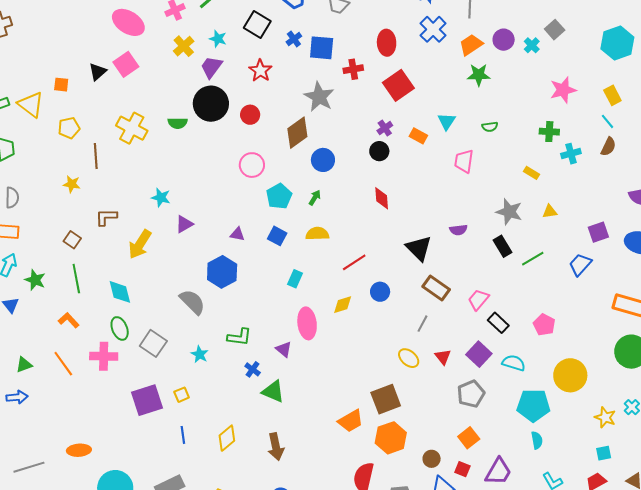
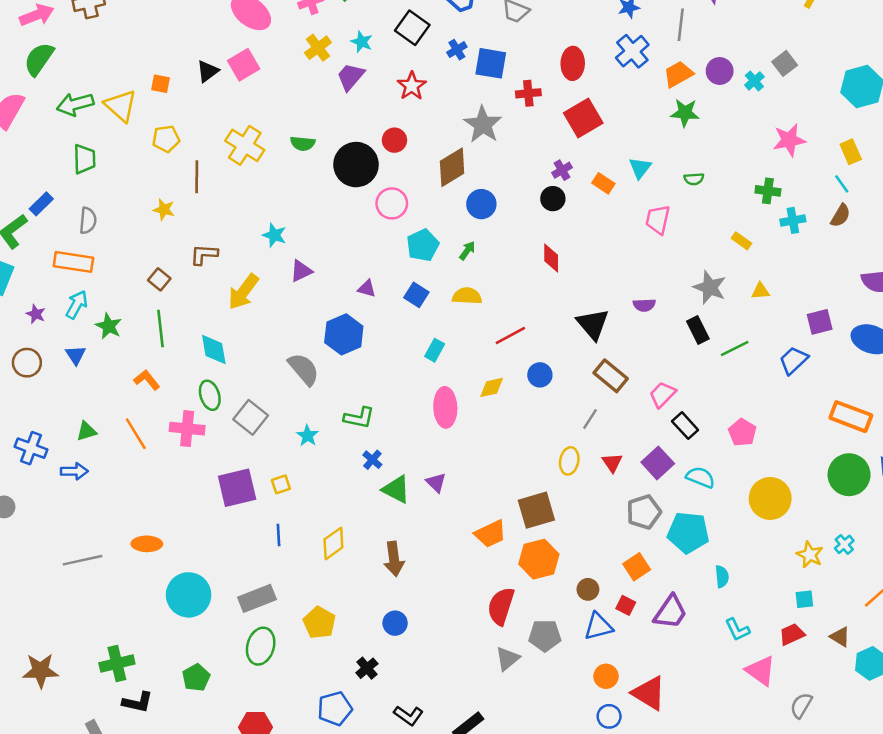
black circle: (211, 104) -> (356, 165), moved
purple triangle: (284, 349) -> (436, 483), moved
yellow ellipse: (409, 358) -> (569, 461), turned 55
cyan pentagon: (533, 405) -> (688, 532), moved

